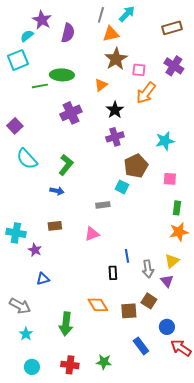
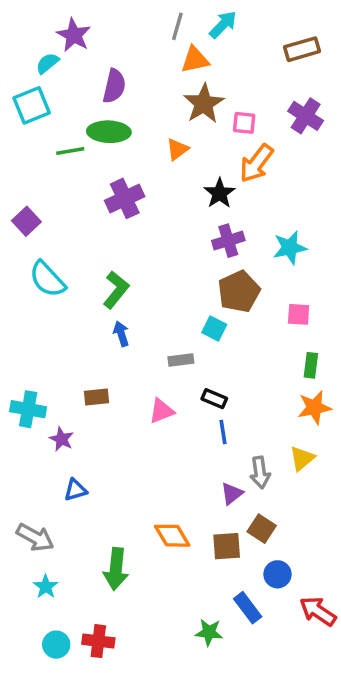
purple semicircle: (68, 33) -> (114, 86), moved
black star: (115, 110) -> (220, 193), moved
purple cross: (115, 137) -> (228, 241), moved
blue arrow: (57, 191) -> (121, 334), moved, turned -120
blue line: (127, 256) -> (223, 432), moved
black rectangle: (113, 273) -> (214, 399), moved, turned -64
purple triangle: (167, 281) -> (232, 494), moved, turned 32
blue circle: (167, 327) -> (277, 574), moved
green star: (104, 362) -> (209, 632), moved
red cross: (70, 365) -> (98, 641), moved

